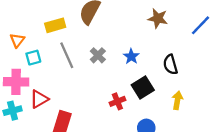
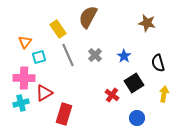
yellow rectangle: (55, 25) -> (58, 29), turned 72
red cross: (117, 101) -> (112, 95), turned -32

